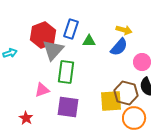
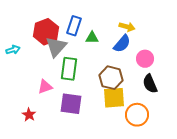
brown hexagon: (126, 93) -> (111, 78), moved

